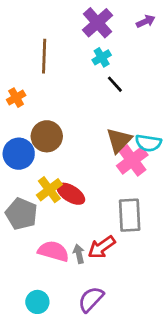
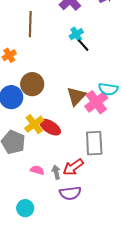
cyan cross: (102, 57) -> (76, 34), moved
brown triangle: (119, 140) -> (76, 96), moved
pink semicircle: (53, 251) -> (37, 170), size x0.6
purple semicircle: (91, 299) -> (70, 193), moved, turned -140

